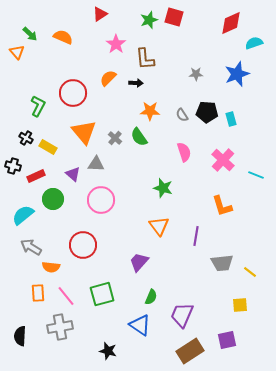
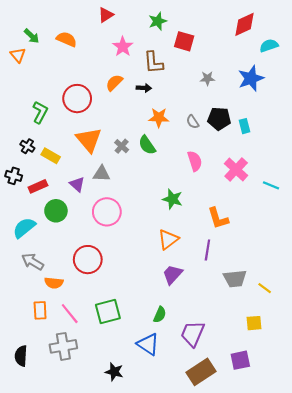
red square: (174, 17) -> (184, 41), moved
orange L-shape: (222, 206) -> (218, 218), moved
orange triangle: (159, 226) -> (168, 239), turned 30
purple trapezoid: (139, 262) -> (172, 274), moved

